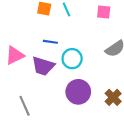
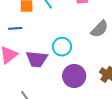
blue line: (50, 42) -> (15, 28), moved

